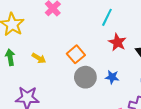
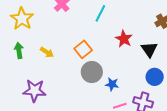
cyan line: (107, 17) -> (100, 13), moved
blue star: (112, 77) -> (112, 84), moved

